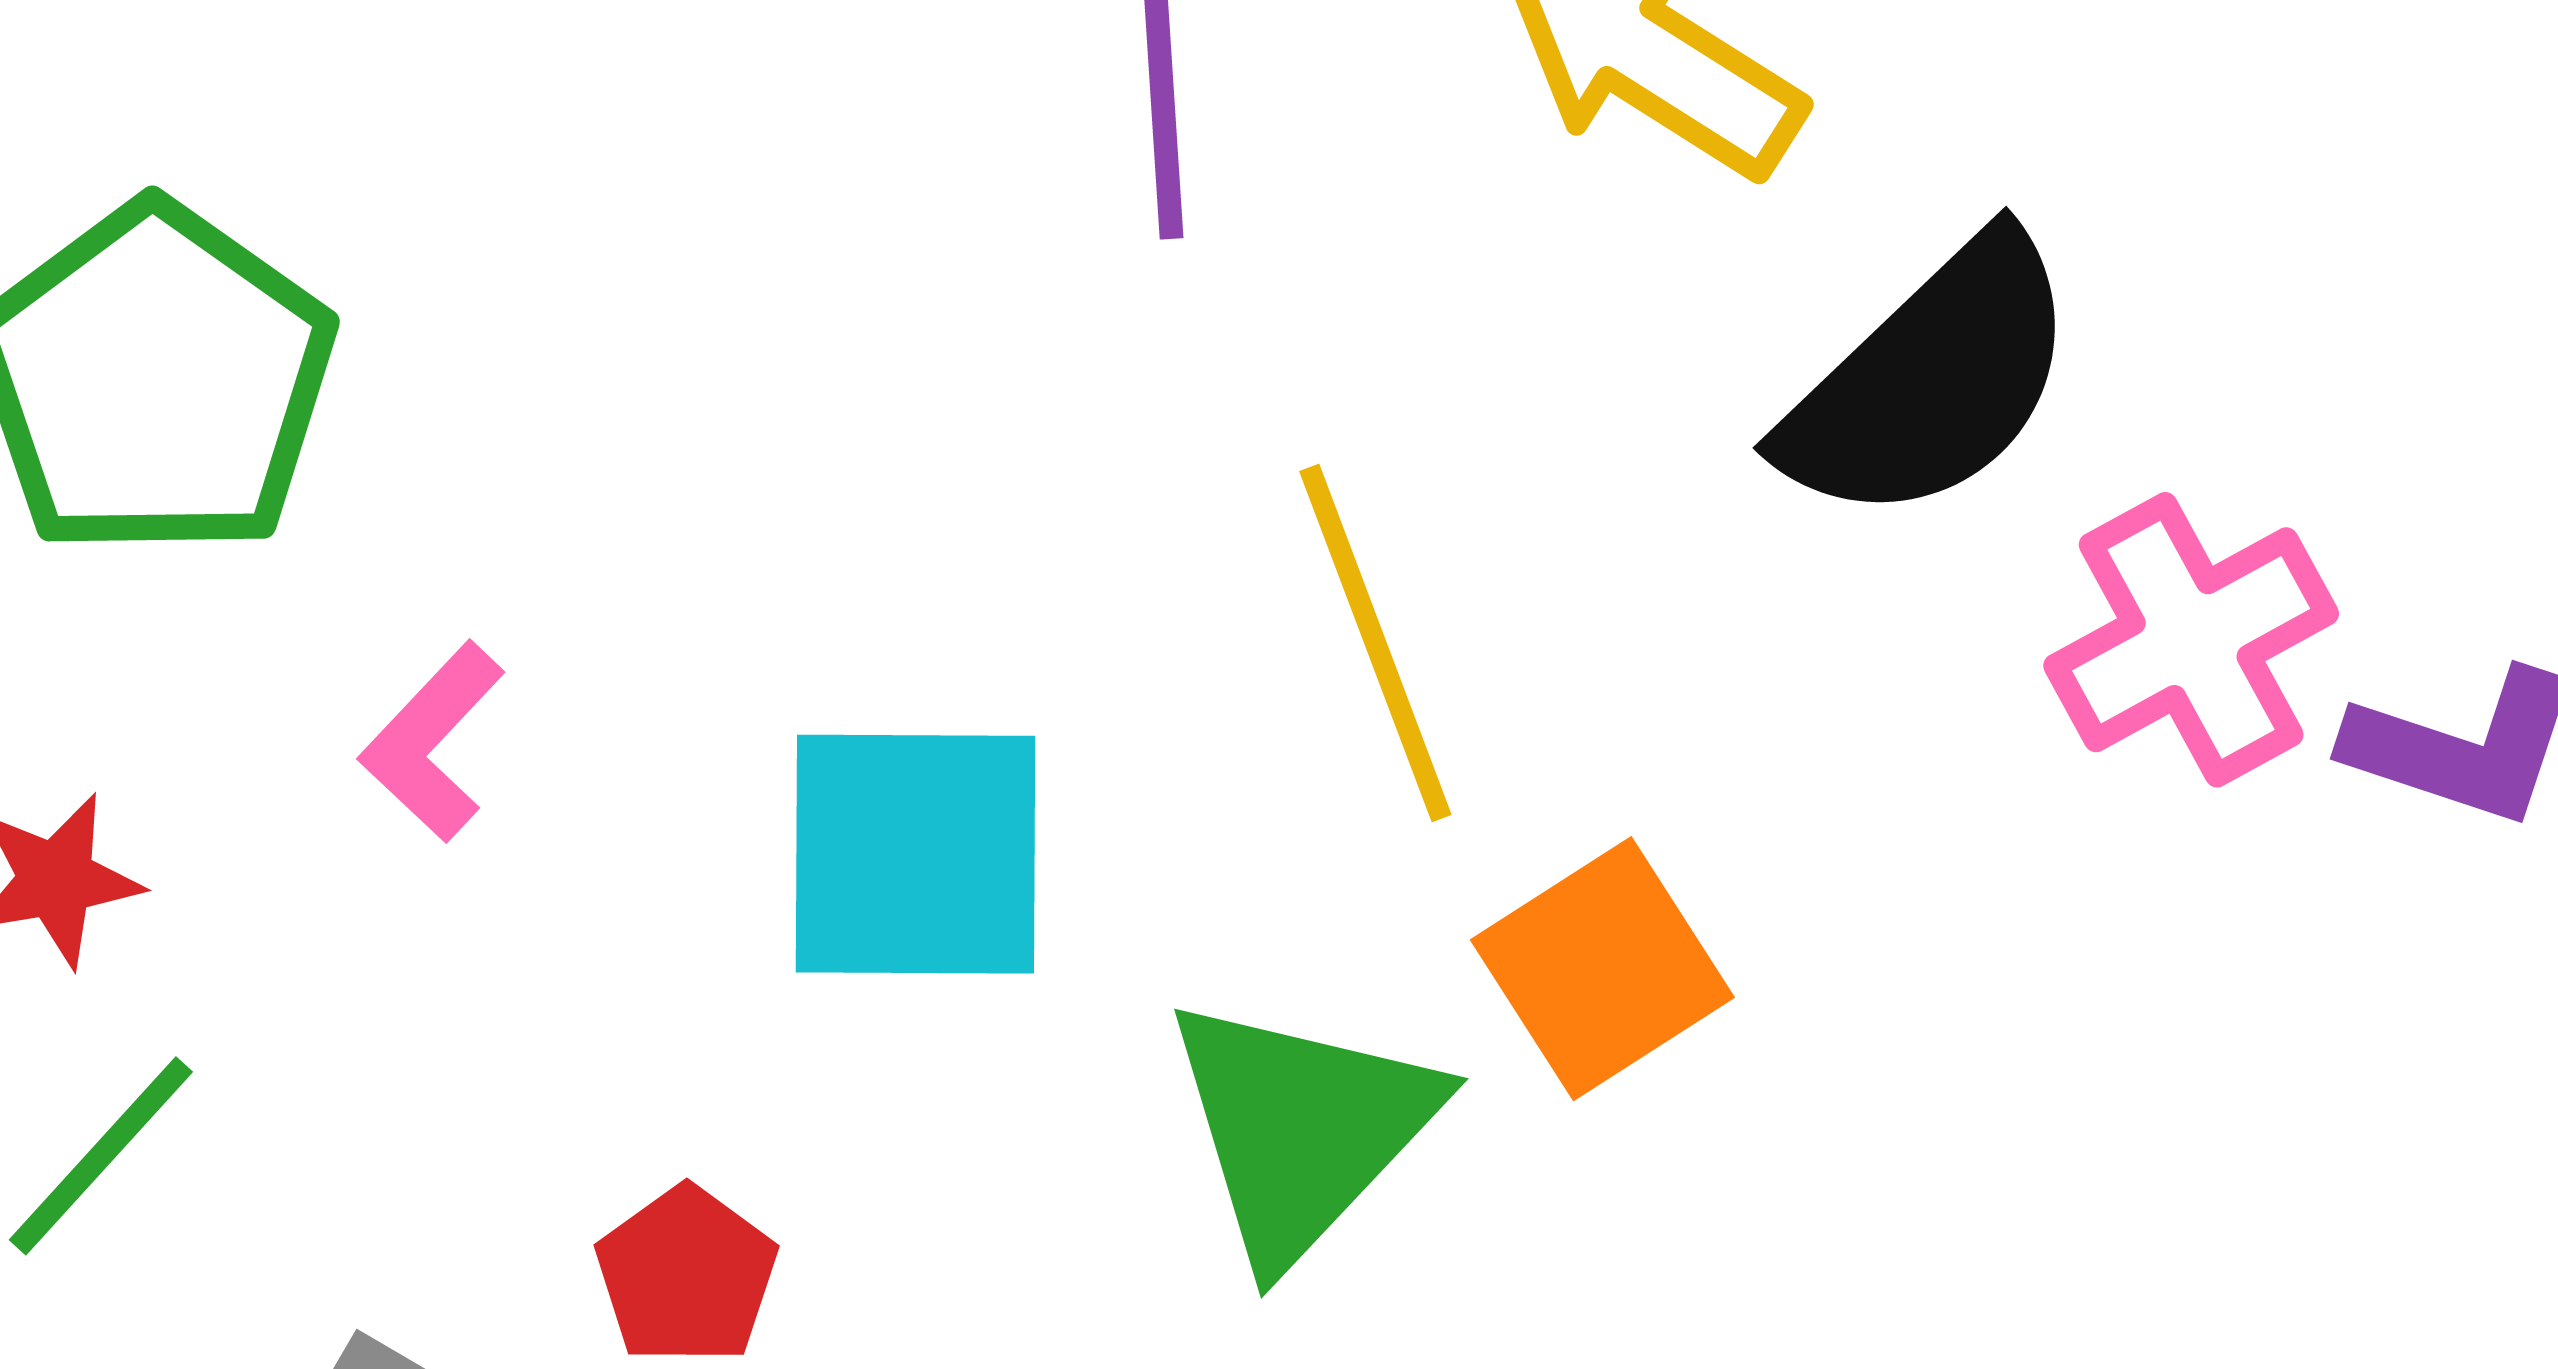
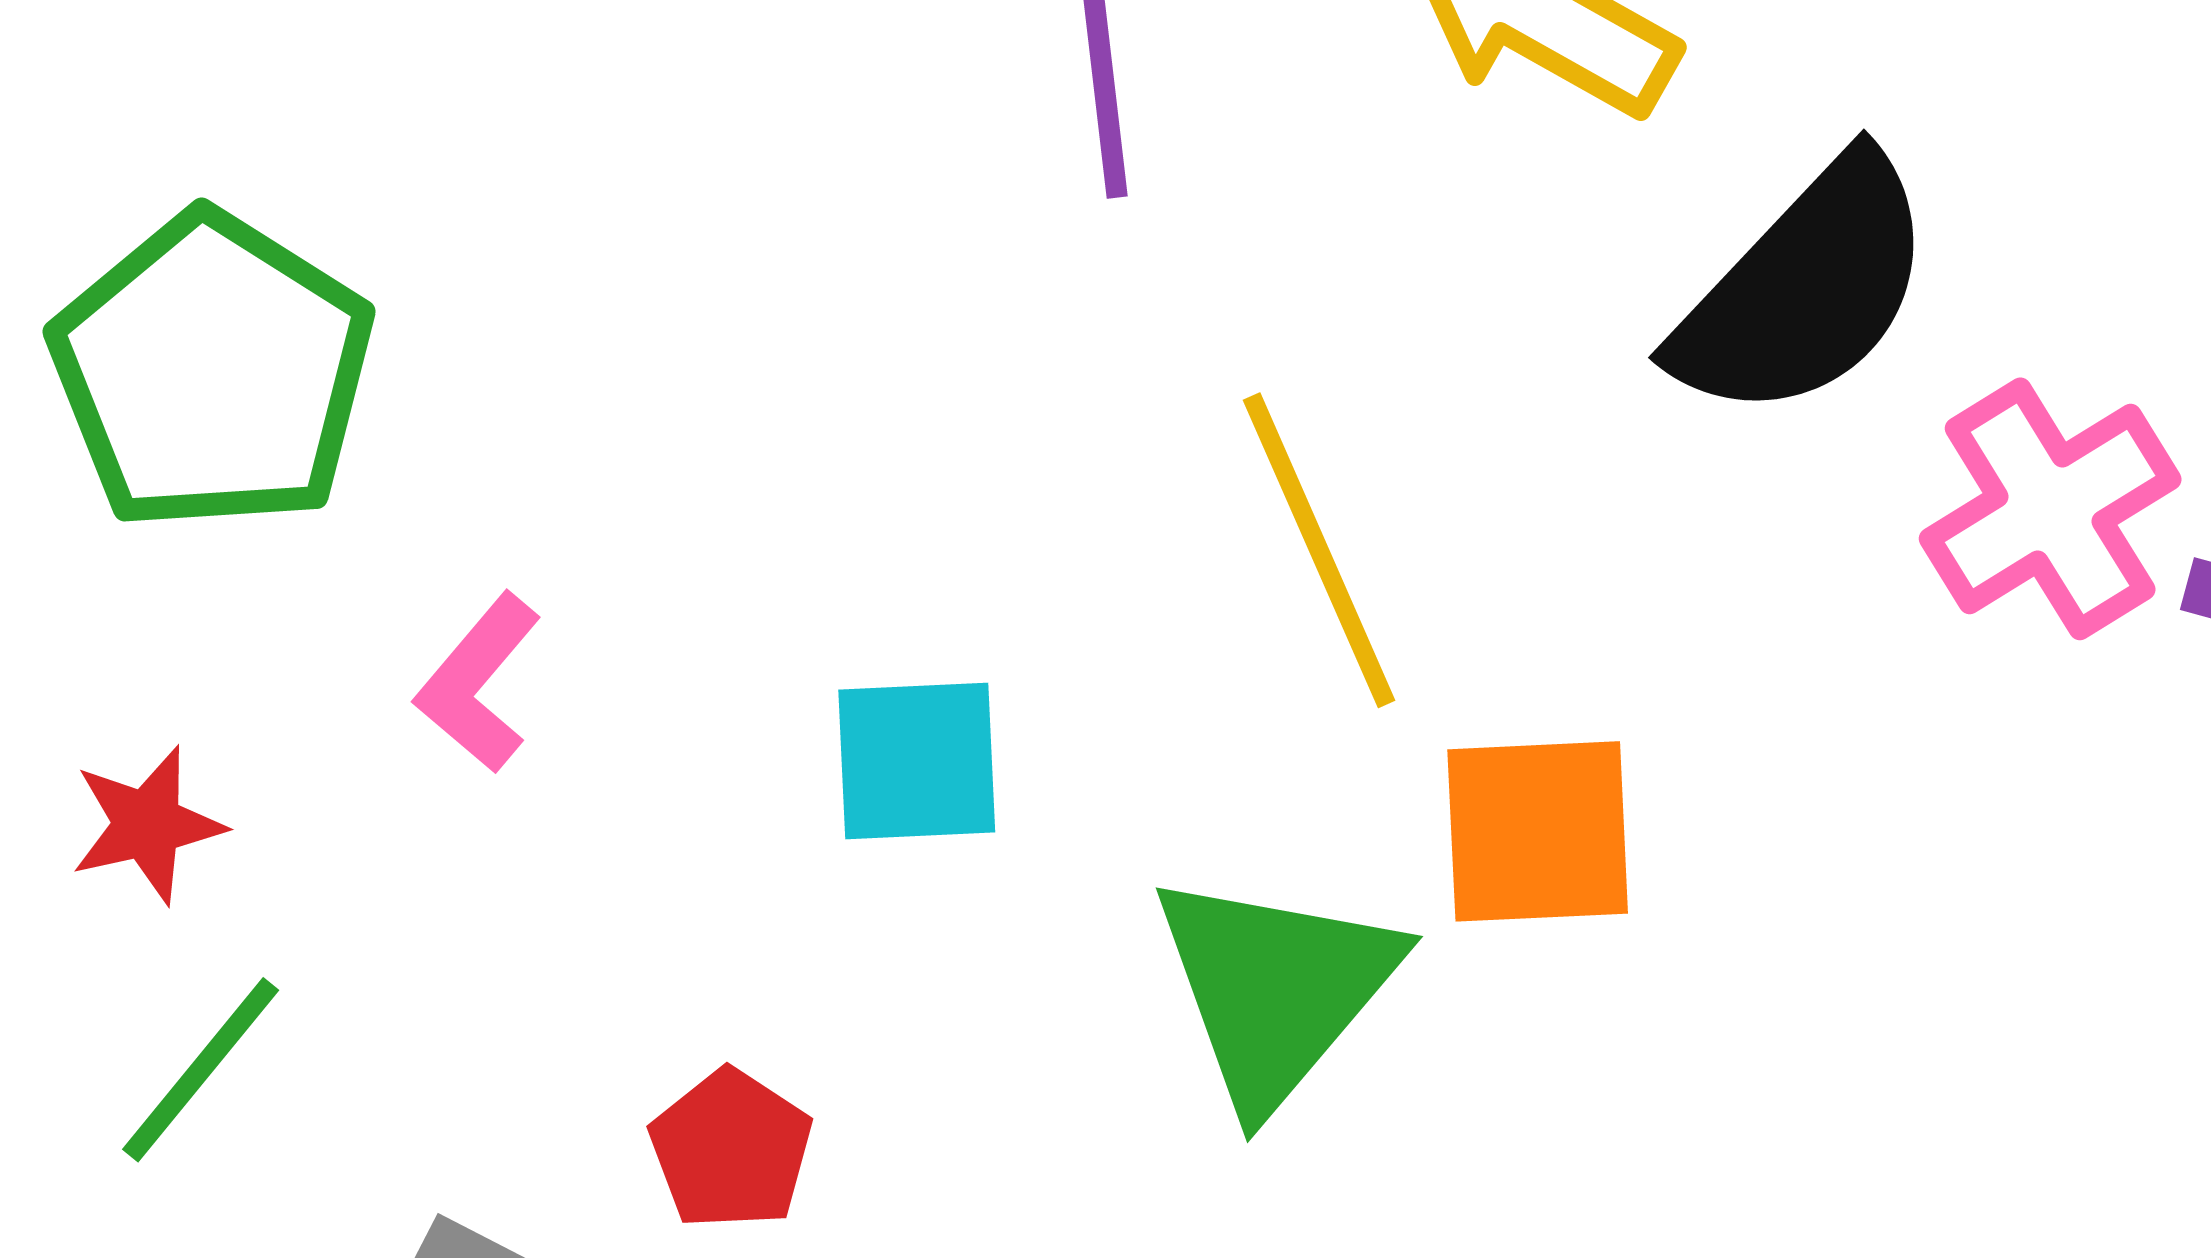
cyan square: (916, 854) -> (917, 761), size x0.7
orange square: (1602, 969) -> (1538, 831), turned 33

